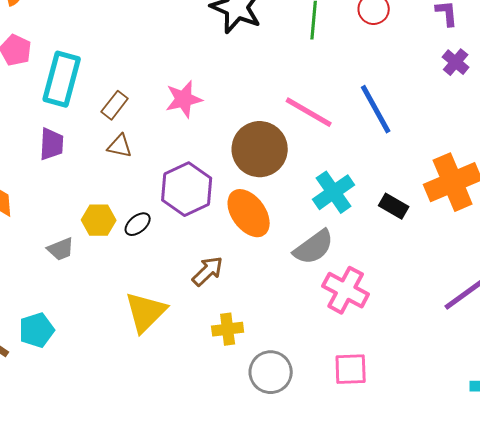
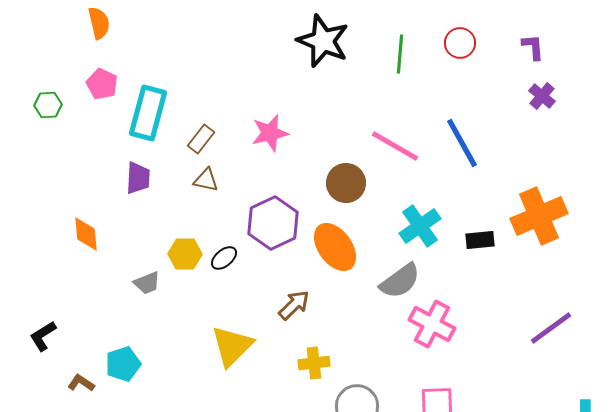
brown circle: (260, 149) -> (346, 183), size x0.7
black rectangle: (394, 206) -> (480, 240), turned -36

